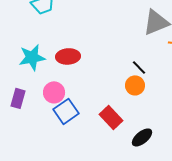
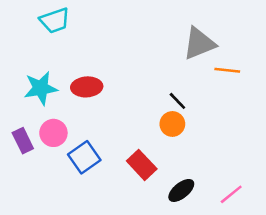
pink circle: (54, 92) -> (53, 133), moved
purple rectangle: (18, 98) -> (23, 141), turned -42

